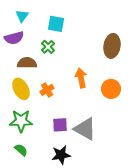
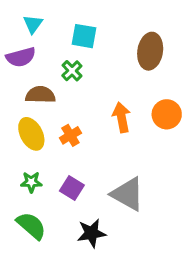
brown ellipse: (112, 46) -> (150, 51), moved
orange circle: (111, 89) -> (167, 114), moved
green star: (21, 121) -> (31, 182), size x0.6
purple square: (60, 125) -> (72, 188), moved, turned 35
green semicircle: (21, 150) -> (31, 226), size x1.5

